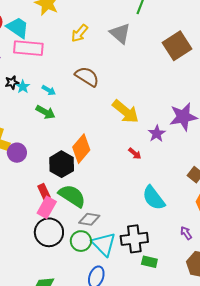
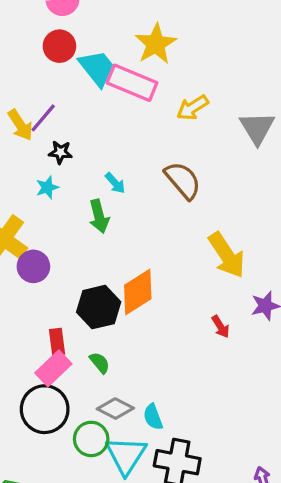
pink rectangle: (28, 48) -> (132, 83), moved
cyan star: (23, 87) -> (47, 187), moved
green arrow: (45, 112) -> (99, 216), turned 30
green semicircle: (72, 196) -> (100, 363), size x0.5
cyan semicircle: (154, 198) -> (153, 417), moved, size x0.6

